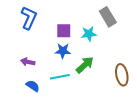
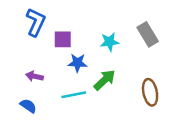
gray rectangle: (108, 17) -> (148, 34), moved
purple square: (64, 31) -> (63, 39), moved
blue semicircle: (33, 86) -> (28, 106), moved

